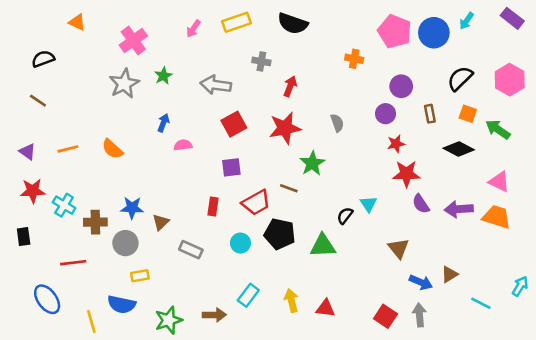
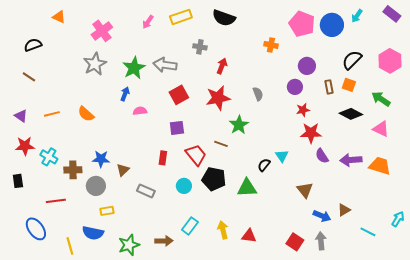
green star: (163, 76) -> (134, 68), moved, size x1.6
orange square: (468, 114) -> (349, 85), moved
pink triangle: (499, 182) -> (381, 129), moved
red trapezoid: (256, 203) -> (196, 155), turned -100

